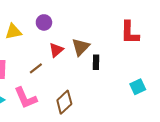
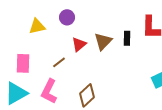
black rectangle: (96, 62) -> (127, 38), moved
pink L-shape: (26, 98) -> (49, 91), turned 50

